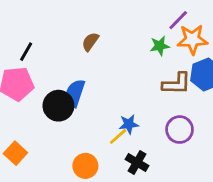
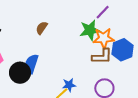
orange star: (192, 39) -> (104, 38), moved
green star: (160, 46) -> (90, 30), size x1.5

